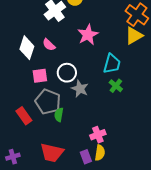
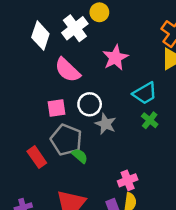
pink semicircle: (49, 45) -> (67, 70), size x1.6
white diamond: (27, 48) -> (40, 36), moved
cyan trapezoid: (112, 64) -> (145, 93), turned 45
green semicircle: (59, 115) -> (80, 156), turned 120

